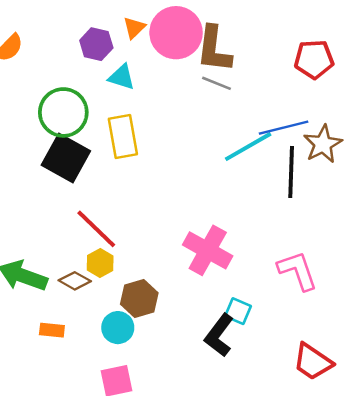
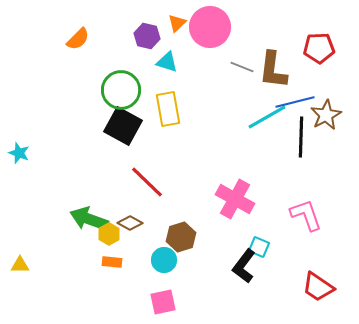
brown L-shape: (214, 49) -> (273, 70), moved
yellow hexagon: (100, 263) -> (109, 234), moved

